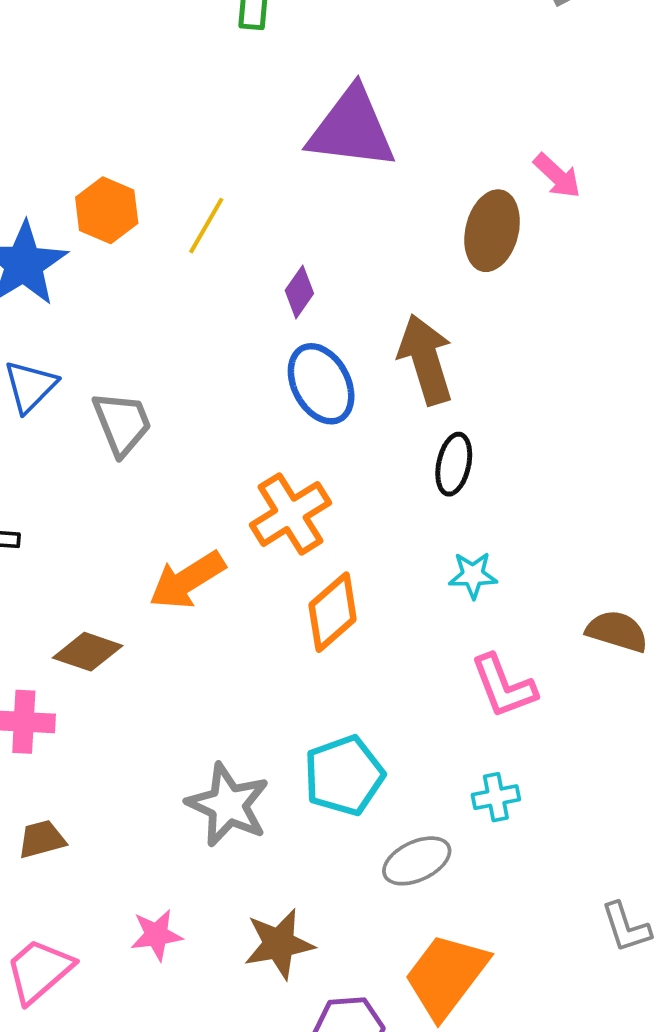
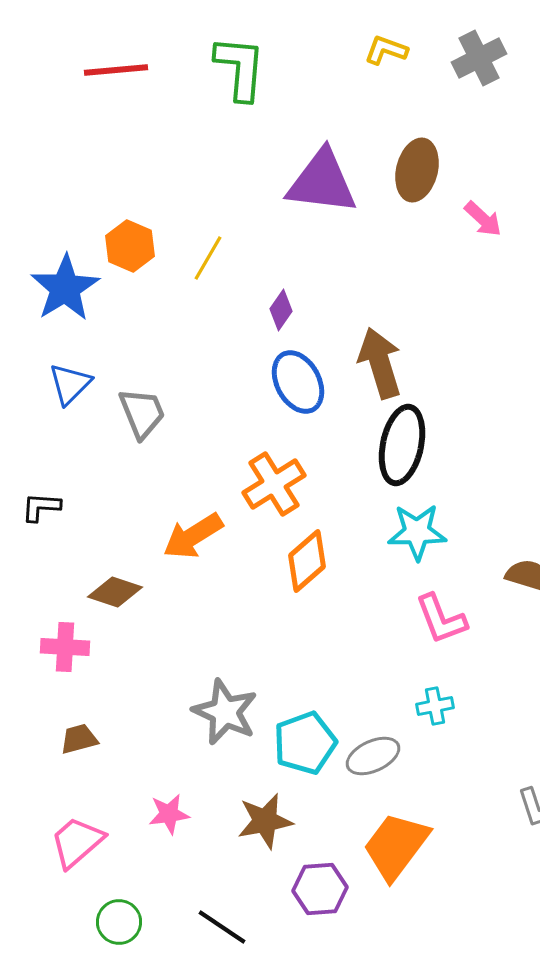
brown ellipse: (492, 231) -> (417, 170), moved
black ellipse: (454, 464) -> (402, 445), size x1.6
cyan star: (473, 575) -> (417, 532), size x1.5
cyan pentagon: (344, 775) -> (305, 743), moved

